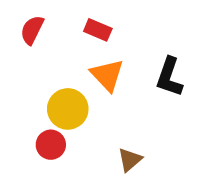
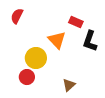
red rectangle: (98, 30) -> (76, 22), moved

